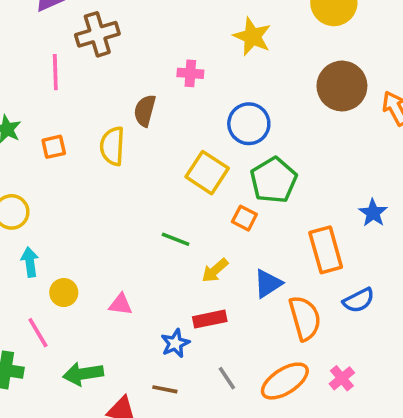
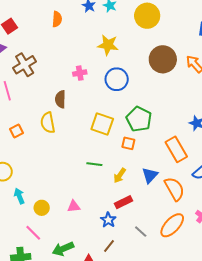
blue circle: (249, 124) -> (117, 79), moved
brown line: (165, 389) -> (109, 246), turned -48

